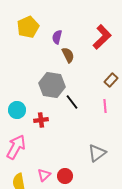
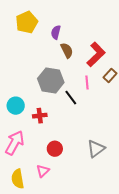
red L-shape: (102, 37) -> (96, 54), moved
pink line: (105, 106) -> (87, 82), moved
red circle: (65, 176) -> (55, 149), moved

